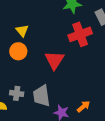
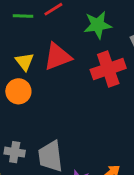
red triangle: (54, 60) -> (58, 57), moved, turned 35

